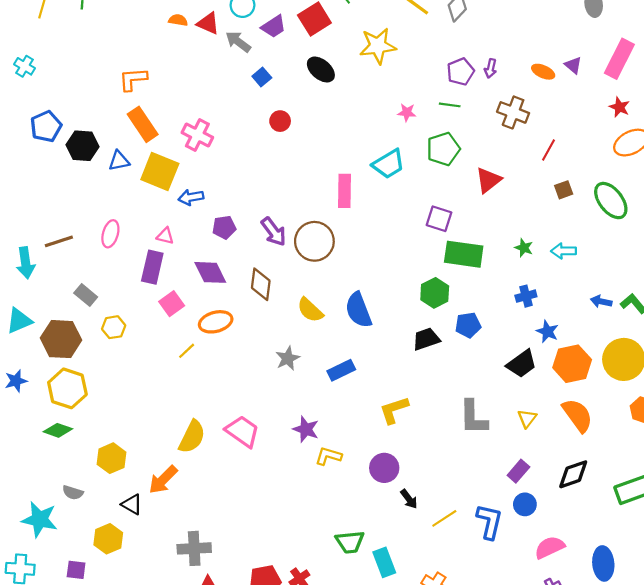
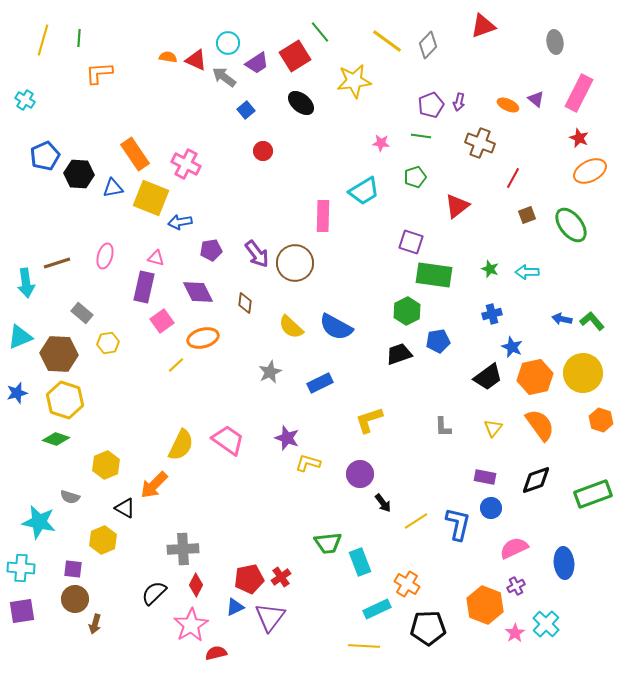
orange L-shape: (133, 79) -> (99, 73), moved
green pentagon: (443, 149) -> (415, 177), size x0.7
brown diamond: (261, 284) -> (245, 303), size x0.7
blue semicircle: (358, 310) -> (336, 327), turned -40
gray L-shape: (473, 417) -> (443, 427), size x0.6
purple rectangle: (518, 471) -> (485, 477), turned 60

